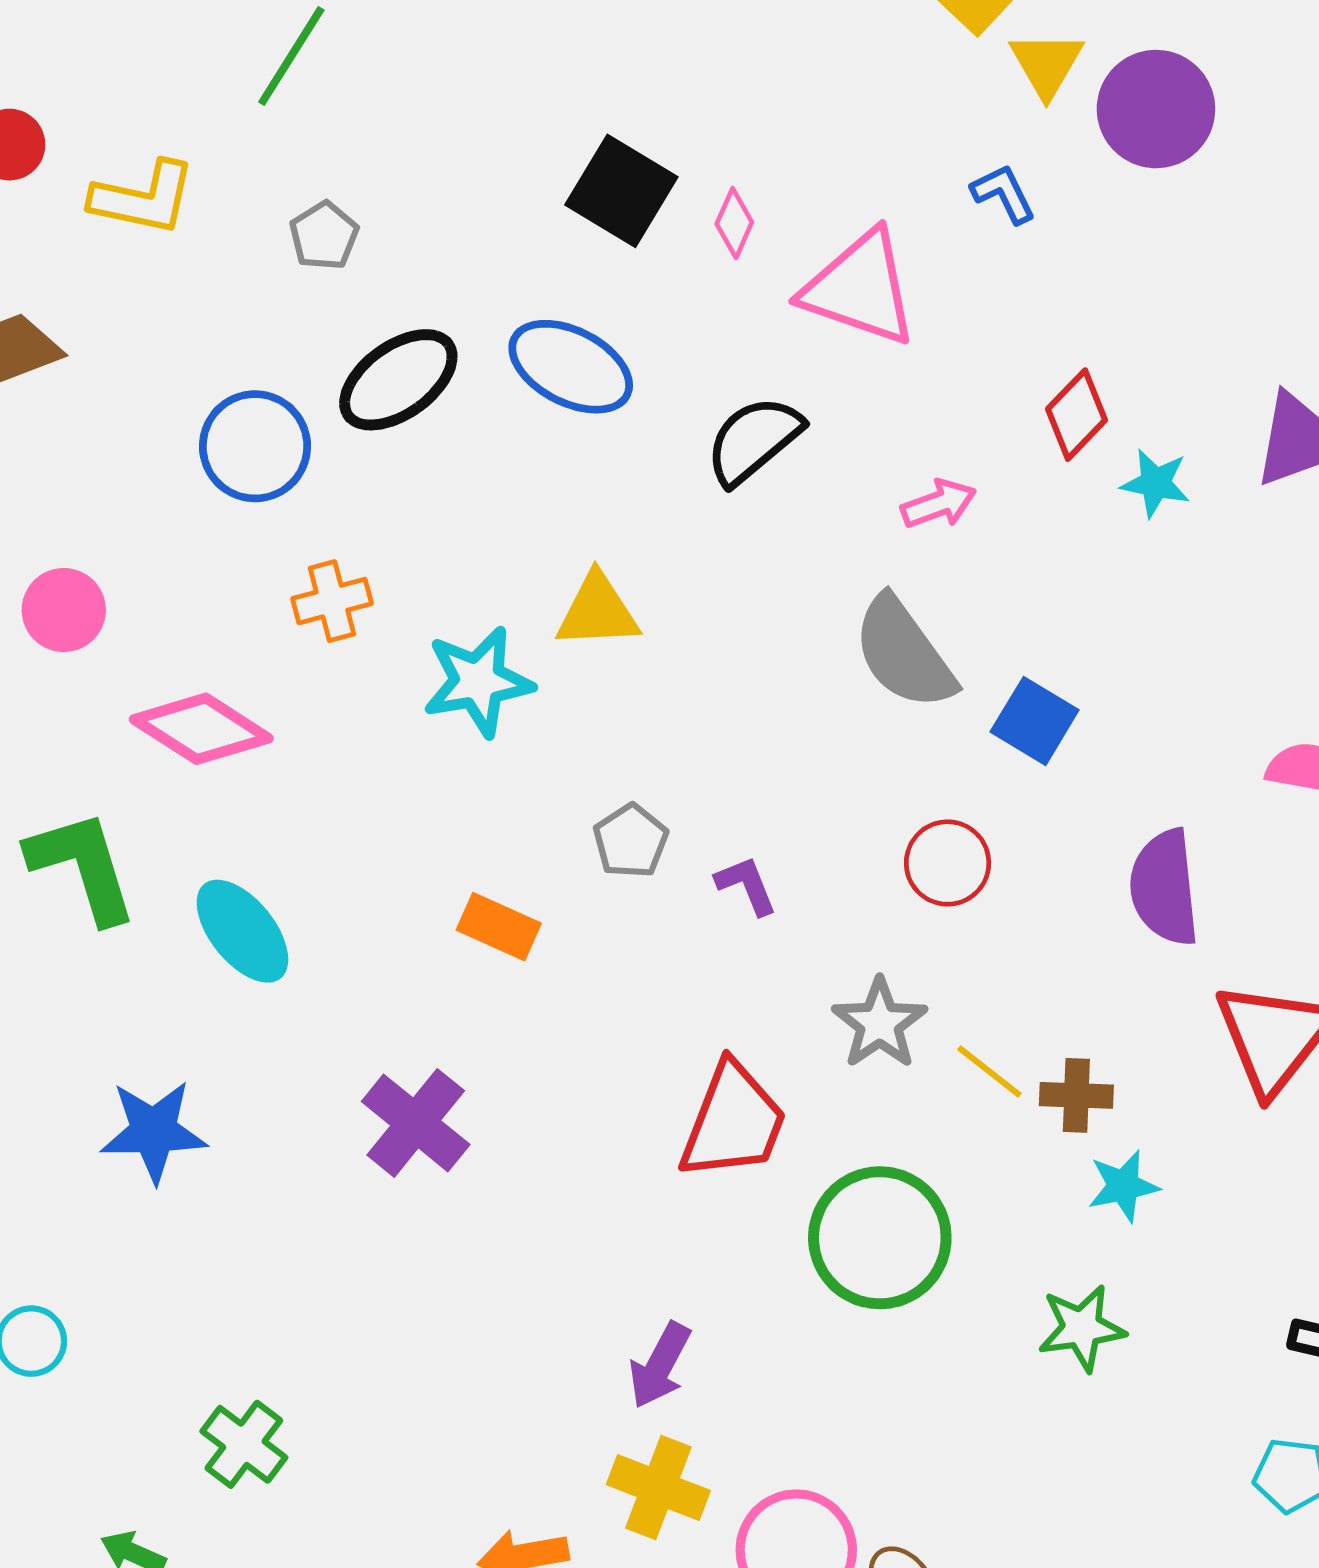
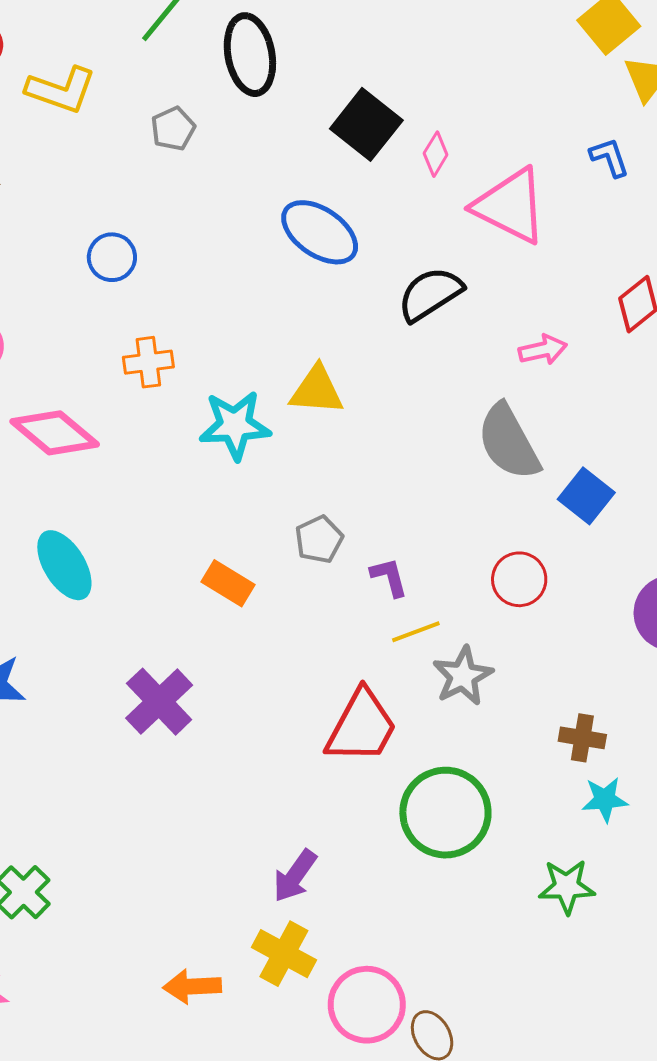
black ellipse: (398, 380) -> (250, 55), moved, turned -72
blue circle: (255, 446) -> (112, 257), size x0.7
yellow line: (989, 1071) -> (416, 632), moved, turned -66

